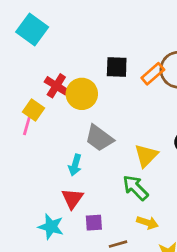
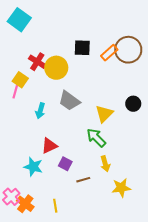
cyan arrow: (75, 165) -> (40, 111), moved
red triangle: (72, 198) -> (49, 146), turned 30
purple square: (94, 223) -> (65, 164), turned 32
yellow arrow: (148, 223) -> (105, 164), turned 56

